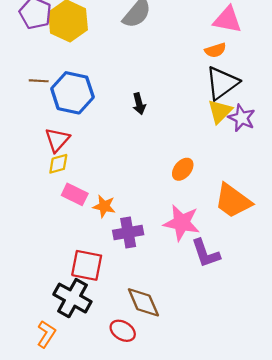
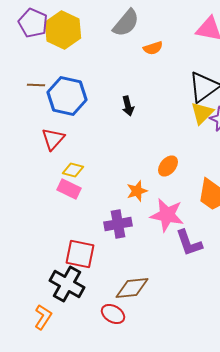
orange semicircle: (215, 50) -> (153, 48), moved
yellow diamond: (58, 164) -> (73, 170), moved, turned 30
orange star: (104, 206) -> (137, 191), moved, turned -30
brown diamond: (143, 302) -> (132, 288), turned -72

